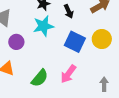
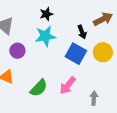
black arrow: (69, 11) -> (82, 32), moved
gray arrow: (104, 84) -> (94, 98), moved

